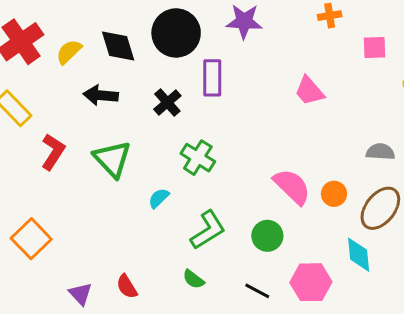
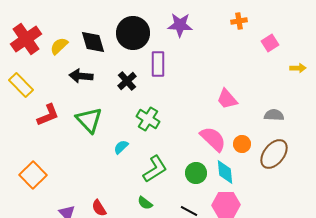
pink square: (375, 47) -> (270, 43), turned -30
pink trapezoid: (309, 91) -> (227, 99), moved
red L-shape: (53, 152) -> (48, 115), turned 35
cyan diamond: (359, 255) -> (225, 172), moved

